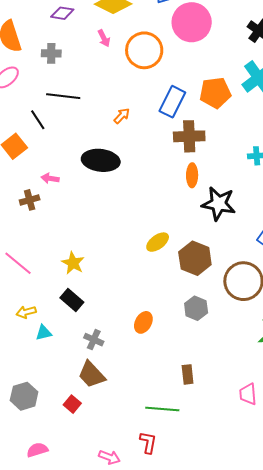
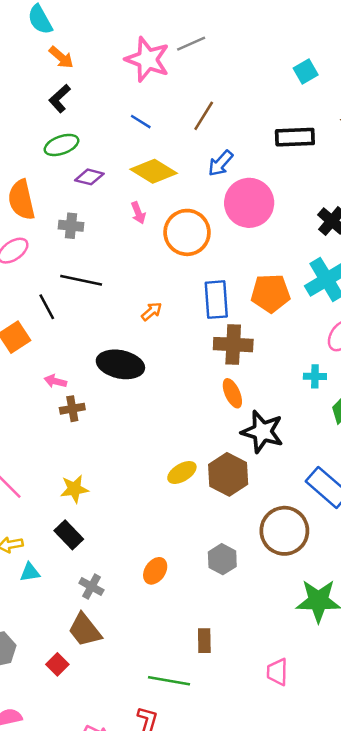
blue rectangle: (172, 102) -> (216, 300), turned -36
orange ellipse: (192, 175) -> (232, 393), turned -30
brown cross: (30, 200) -> (72, 409), moved
brown hexagon: (195, 258) -> (228, 474), moved
yellow star: (73, 263) -> (74, 489), turned 30

